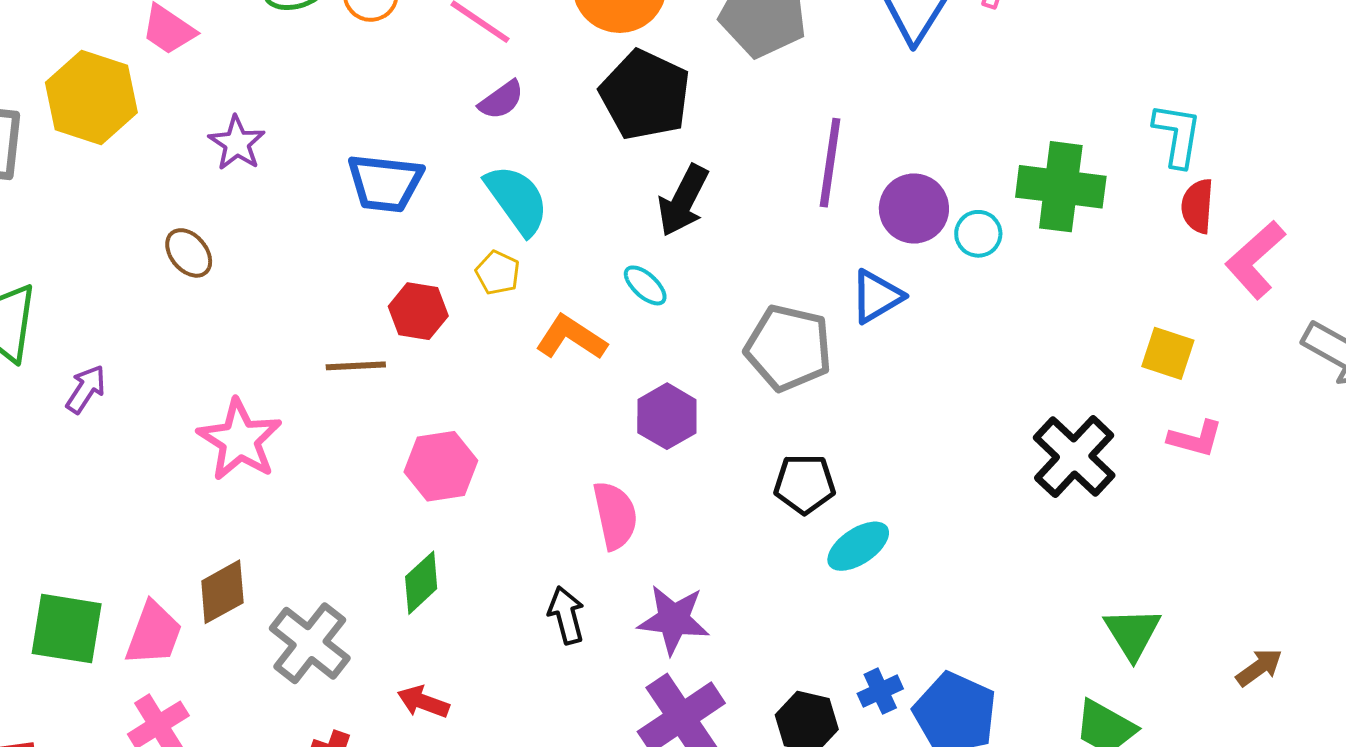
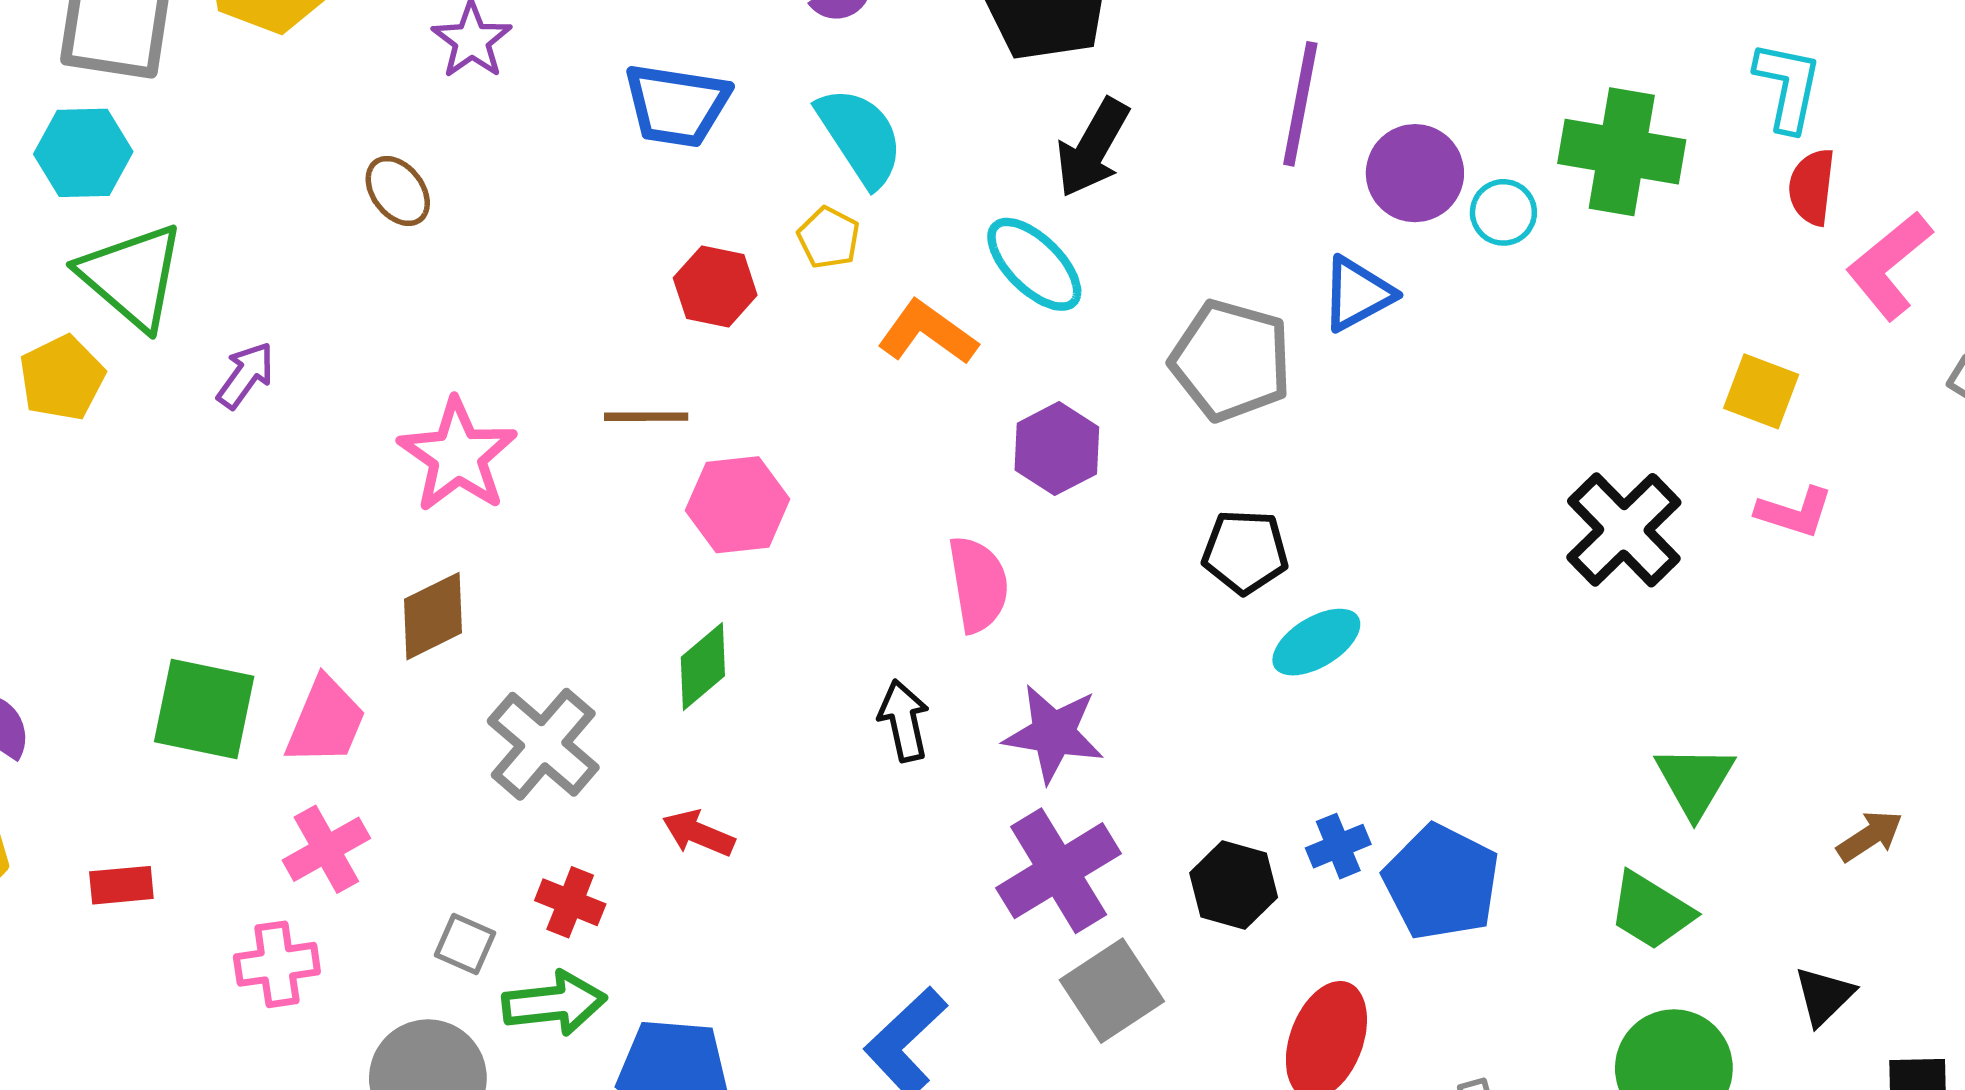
cyan ellipse: (645, 285) -> (1034, 264), size x1.6
brown line: (356, 366) -> (646, 417), moved
brown diamond: (222, 592) -> (433, 616), moved

